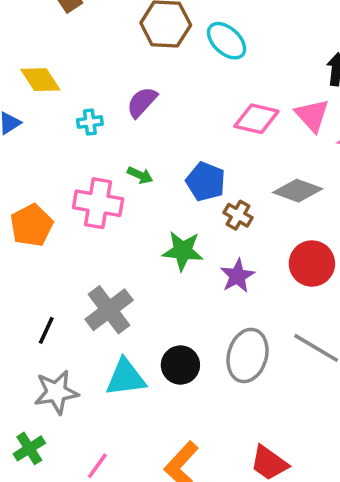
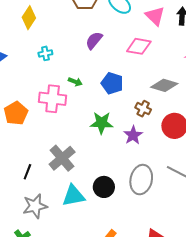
yellow diamond: (40, 80) -> (29, 18), moved, turned 70
purple semicircle: (142, 102) -> (94, 40), moved
pink triangle: (312, 115) -> (155, 16), moved
brown cross: (238, 215) -> (143, 109), moved

